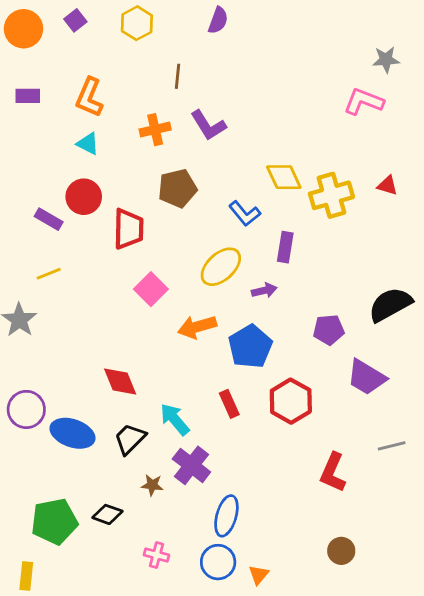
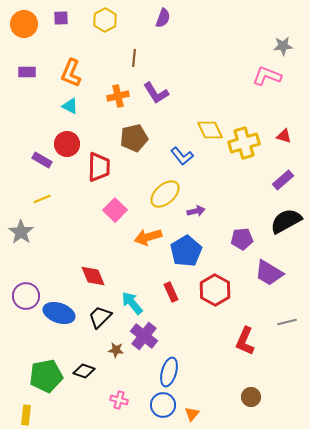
purple square: (75, 20) -> (61, 18), turned 35
purple rectangle: (285, 247) -> (283, 180), moved, turned 40

